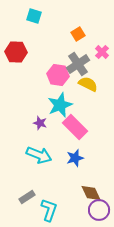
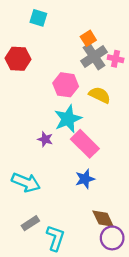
pink cross: (102, 52) -> (116, 59), turned -32
gray cross: (78, 64) -> (94, 56), moved
cyan arrow: (39, 155) -> (26, 182), moved

